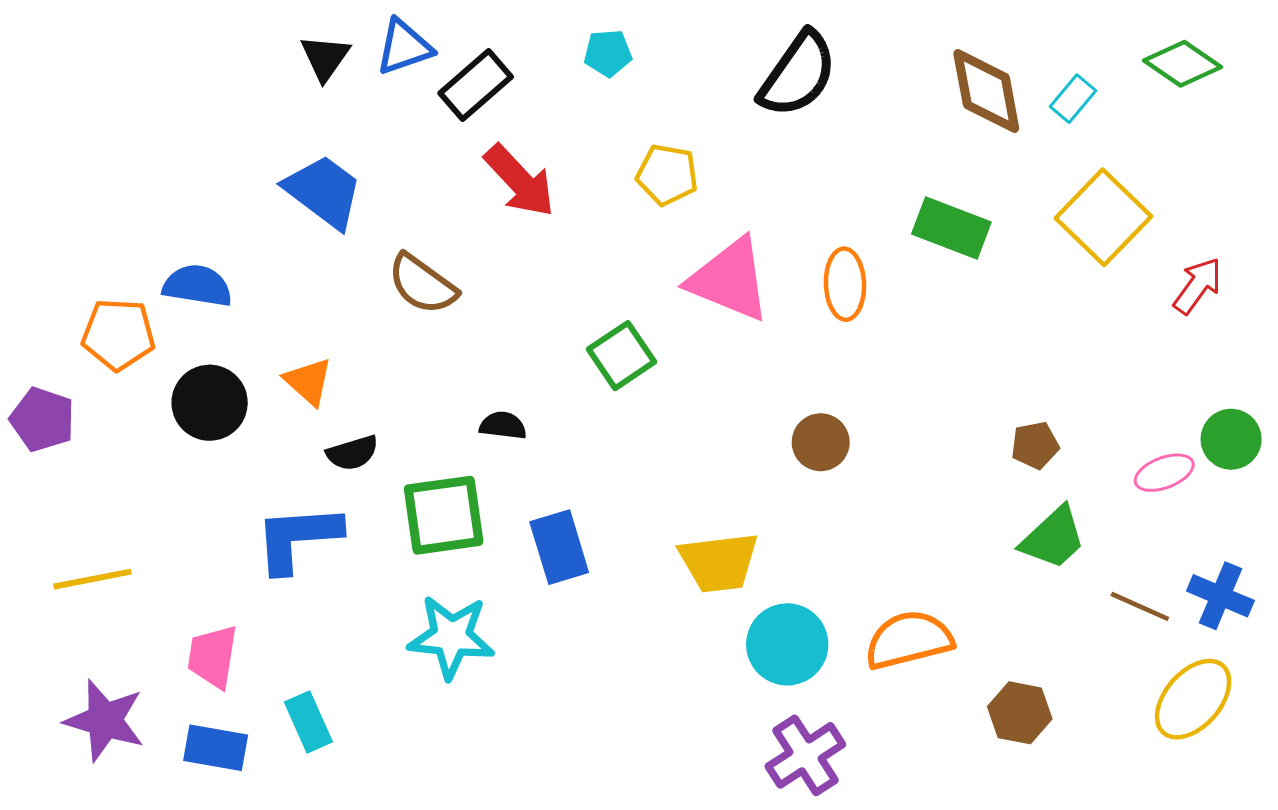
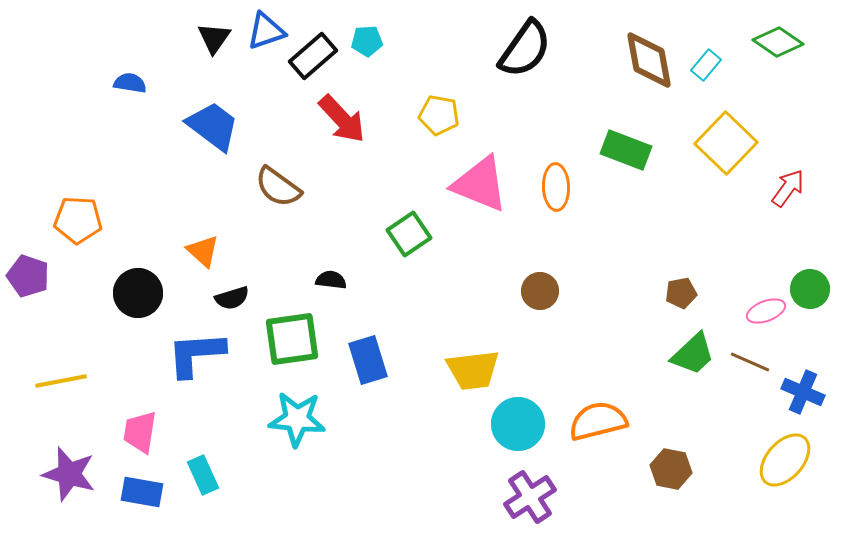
cyan pentagon: (608, 53) -> (367, 41), moved
blue semicircle: (197, 286) -> (130, 83), moved, size x0.7
black circle: (210, 403) -> (138, 293), moved
brown line: (1140, 606) -> (750, 362), moved

